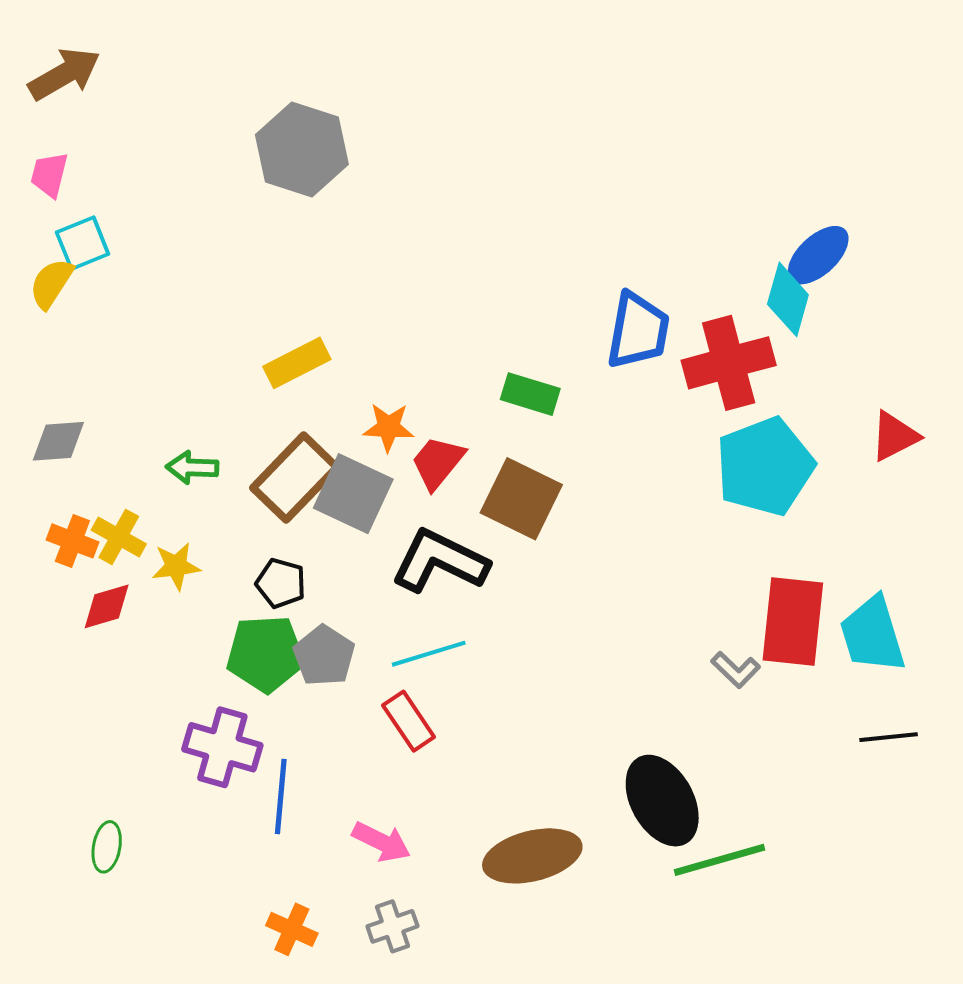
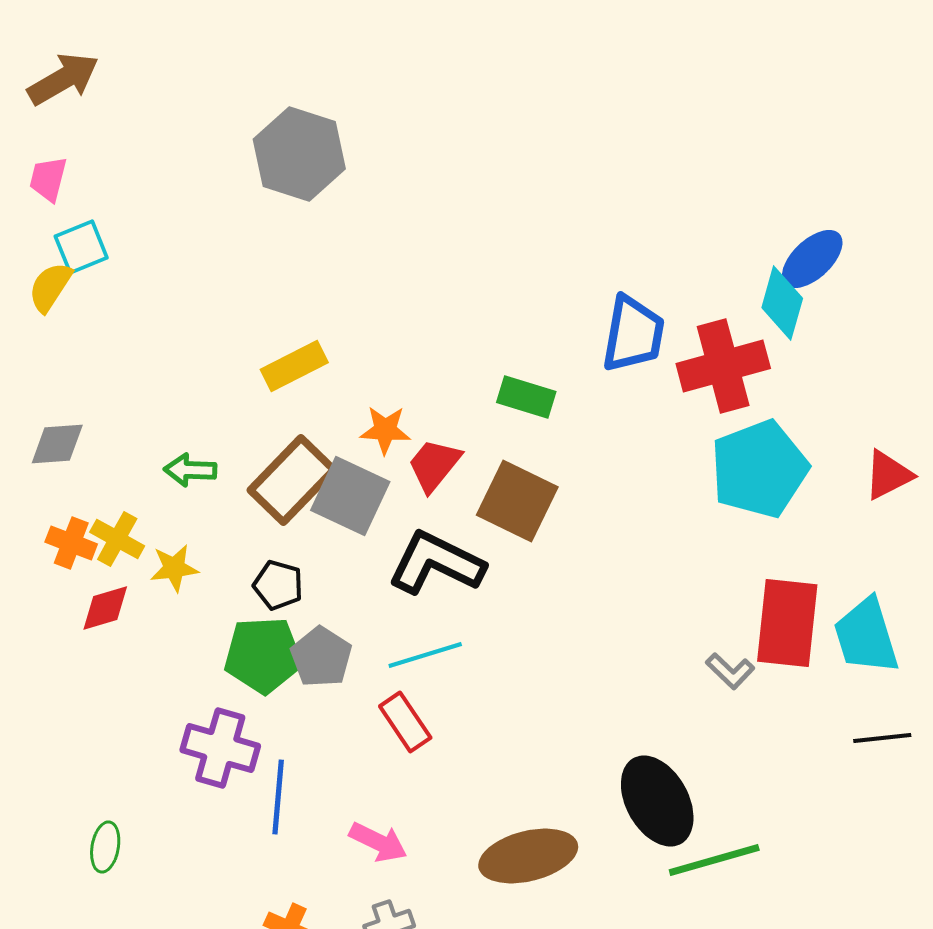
red triangle: (895, 436) -> (888, 475), moved

